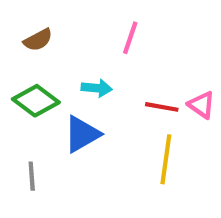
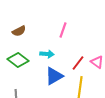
red line: (162, 107) -> (78, 63), turned -63
blue triangle: (82, 134) -> (54, 76), moved

